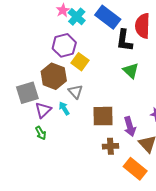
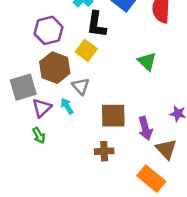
black L-shape: (124, 40) -> (96, 24), moved
purple hexagon: (64, 45) -> (49, 30), moved
brown cross: (110, 146) -> (104, 151), moved

